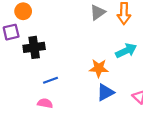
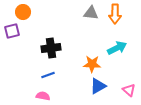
gray triangle: (98, 12) -> (91, 13), turned 42
black cross: (34, 47) -> (51, 48), moved

